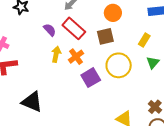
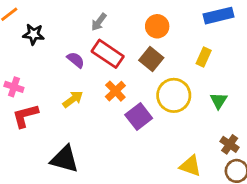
brown square: (105, 36) -> (151, 59), turned -30
yellow arrow: (56, 54) -> (73, 99), moved, turned 49
green triangle: (153, 63) -> (219, 101), moved

